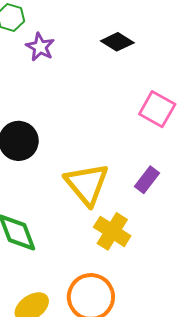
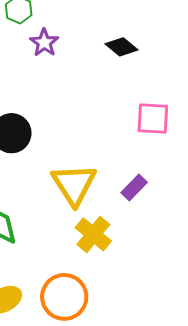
pink square: (157, 109) -> (153, 119), turned -33

